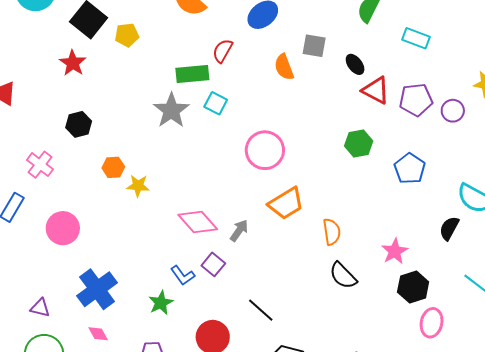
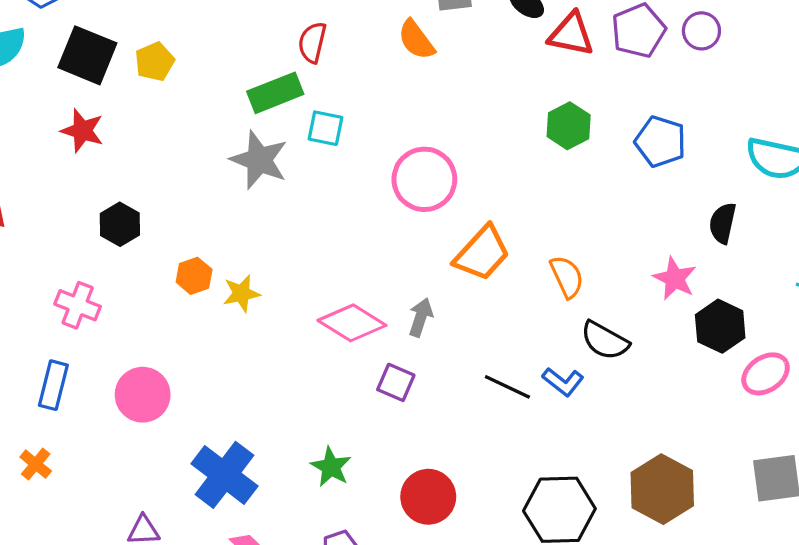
black semicircle: (449, 228) -> (723, 223), moved
blue L-shape: (183, 275) -> (563, 382), moved
black line: (261, 310) -> (507, 387), moved
pink ellipse: (432, 323) -> (766, 374), turned 60

